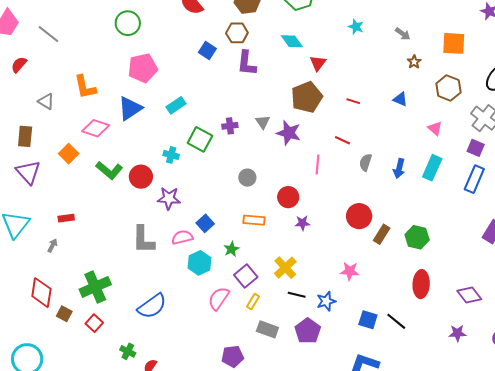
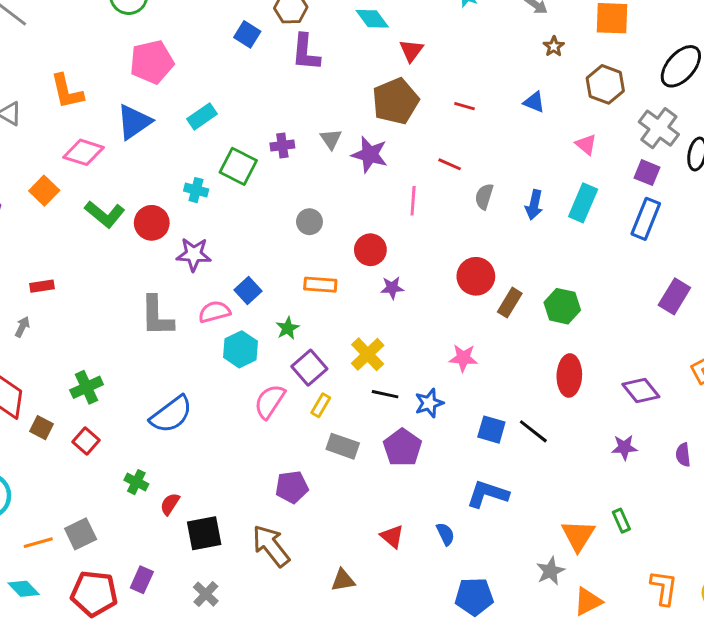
green cross: (95, 287) -> (87, 387), size x0.7

